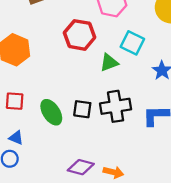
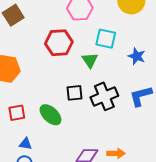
green triangle: (109, 63) -> (90, 60), turned -30
black square: (82, 109) -> (75, 93), moved

